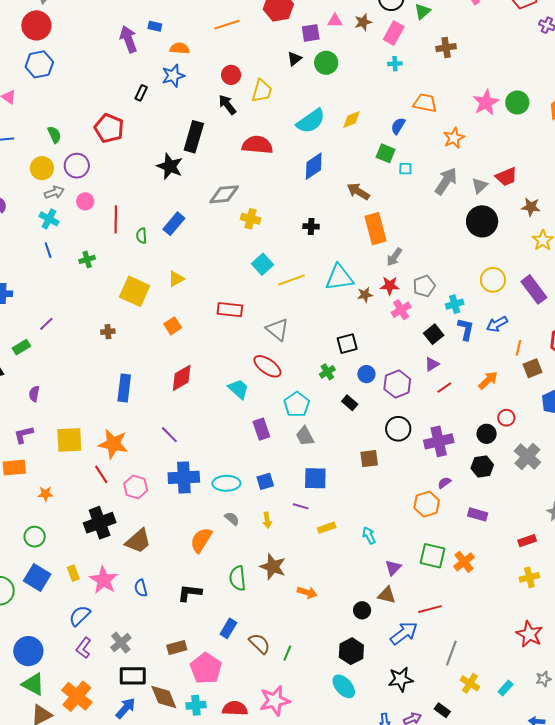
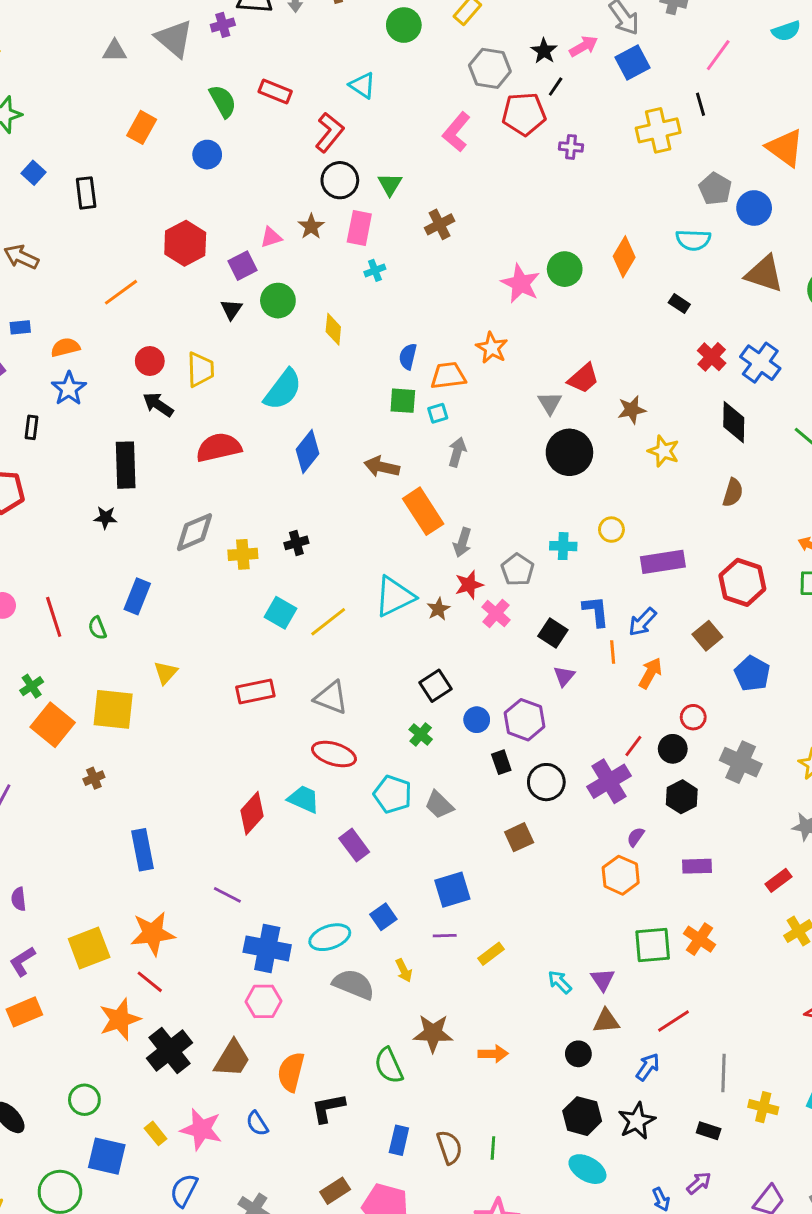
orange trapezoid: (425, 103) -> (448, 376), moved
yellow diamond: (352, 119) -> (333, 329), moved, turned -45
black star: (170, 166) -> (105, 518), size x0.6
gray arrow: (446, 181) -> (457, 452), moved, size x0.7
black cross: (311, 226) -> (296, 543), moved
yellow circle: (493, 280) -> (611, 530), size x0.7
purple rectangle: (534, 289) -> (663, 562), moved, turned -44
cyan cross: (455, 304) -> (563, 546), moved, turned 36
blue arrow: (497, 324) -> (642, 622), moved
orange square: (173, 326) -> (53, 725), moved, size x1.6
orange line: (519, 348) -> (613, 652), moved
red diamond: (182, 378) -> (252, 813), moved
red line: (444, 388) -> (633, 746), moved
black rectangle: (350, 403) -> (501, 762), moved, turned 49
gray trapezoid: (305, 436) -> (439, 805), moved
blue cross: (184, 477) -> (267, 948), turned 32
pink hexagon: (136, 487) -> (264, 1001), moved
orange star: (45, 494) -> (120, 1019), moved, size x1.8
gray semicircle: (232, 519) -> (354, 984), size x1.8
cyan arrow: (369, 535) -> (560, 982), moved
orange semicircle: (201, 540) -> (291, 1072), moved
blue arrow: (404, 633) -> (648, 1067), size x0.7
brown semicircle: (259, 644) -> (449, 1147), turned 45
black star: (401, 679) -> (637, 1121), moved
black rectangle: (442, 710) -> (709, 1131), moved

